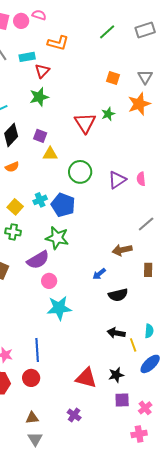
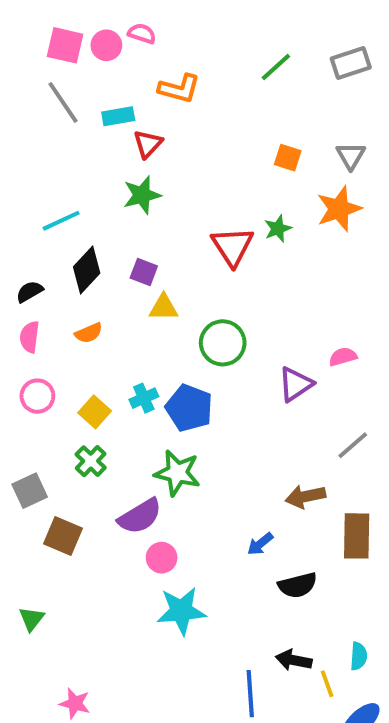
pink semicircle: (141, 179) -> (343, 357), turned 80
purple triangle: (117, 180) -> (296, 384), moved
green cross: (13, 232) -> (91, 461), turned 35
brown rectangle: (148, 270) -> (357, 536), size x1.6
blue line: (37, 350) -> (250, 694), moved

